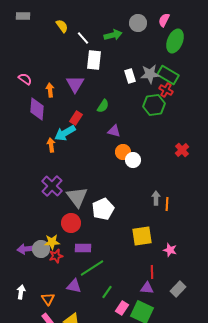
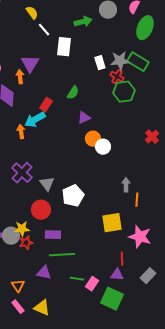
white line: (83, 38) -> (44, 30), moved
purple triangle: (75, 84) -> (30, 64), moved
red cross: (166, 90) -> (117, 77), moved
purple triangle: (114, 131) -> (84, 118), turned -40
gray triangle: (77, 197) -> (47, 184), size x0.7
orange line: (167, 204) -> (137, 200), moved
pink star: (170, 250) -> (140, 237), size x1.6
green line: (92, 268) -> (62, 255), turned 30
green line: (107, 292) -> (77, 279), turned 64
pink rectangle: (122, 308) -> (92, 284), moved

